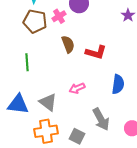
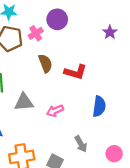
gray triangle: (48, 102) -> (24, 102), moved, turned -42
gray arrow: (101, 119) -> (81, 144), size x0.7

